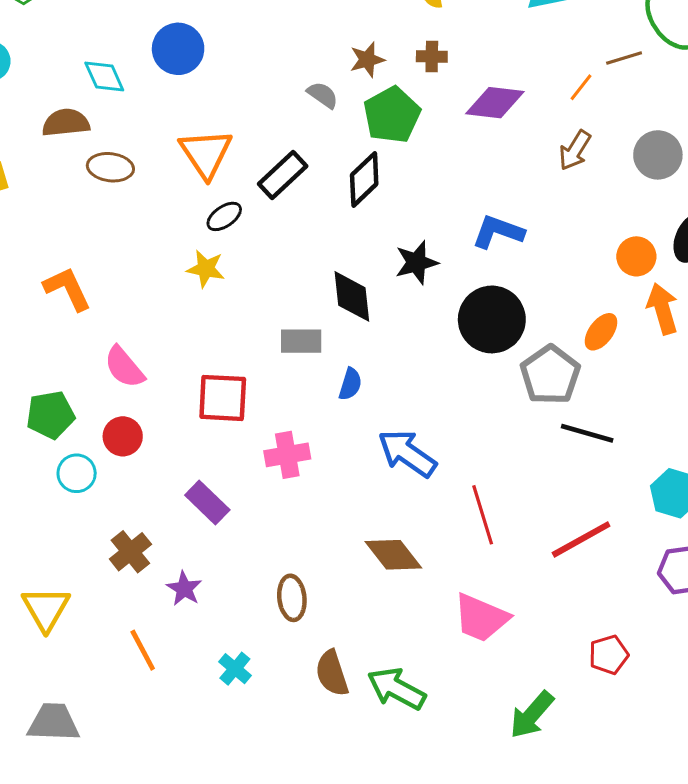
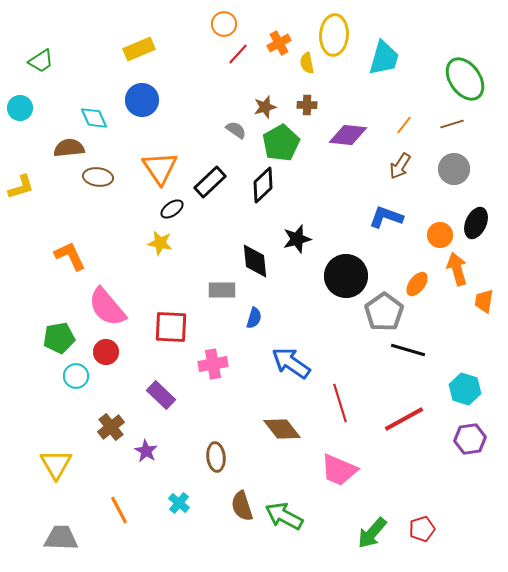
brown line: (624, 58) -> (452, 124), moved
blue L-shape: (498, 232) -> (386, 217), moved
pink semicircle: (124, 367) -> (107, 307), size x1.4
orange line: (143, 650) -> (119, 510), moved
red pentagon: (609, 655) -> (422, 529), moved

